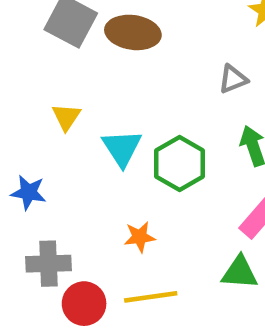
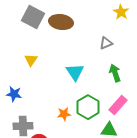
cyan triangle: (122, 148) -> (75, 72), moved
green hexagon: (180, 164) -> (88, 107), moved

